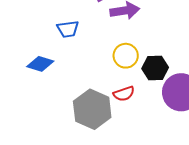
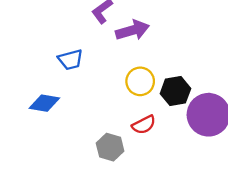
gray hexagon: (92, 109) -> (110, 147), size x0.6

